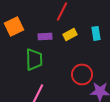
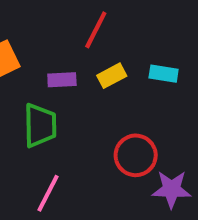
cyan rectangle: (96, 33) -> (164, 74), turned -72

